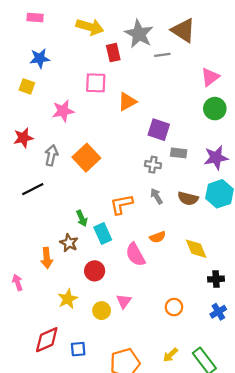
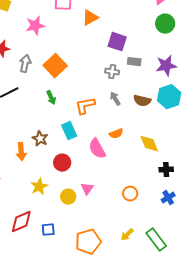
green arrow: (82, 218) -> (51, 98), moved

